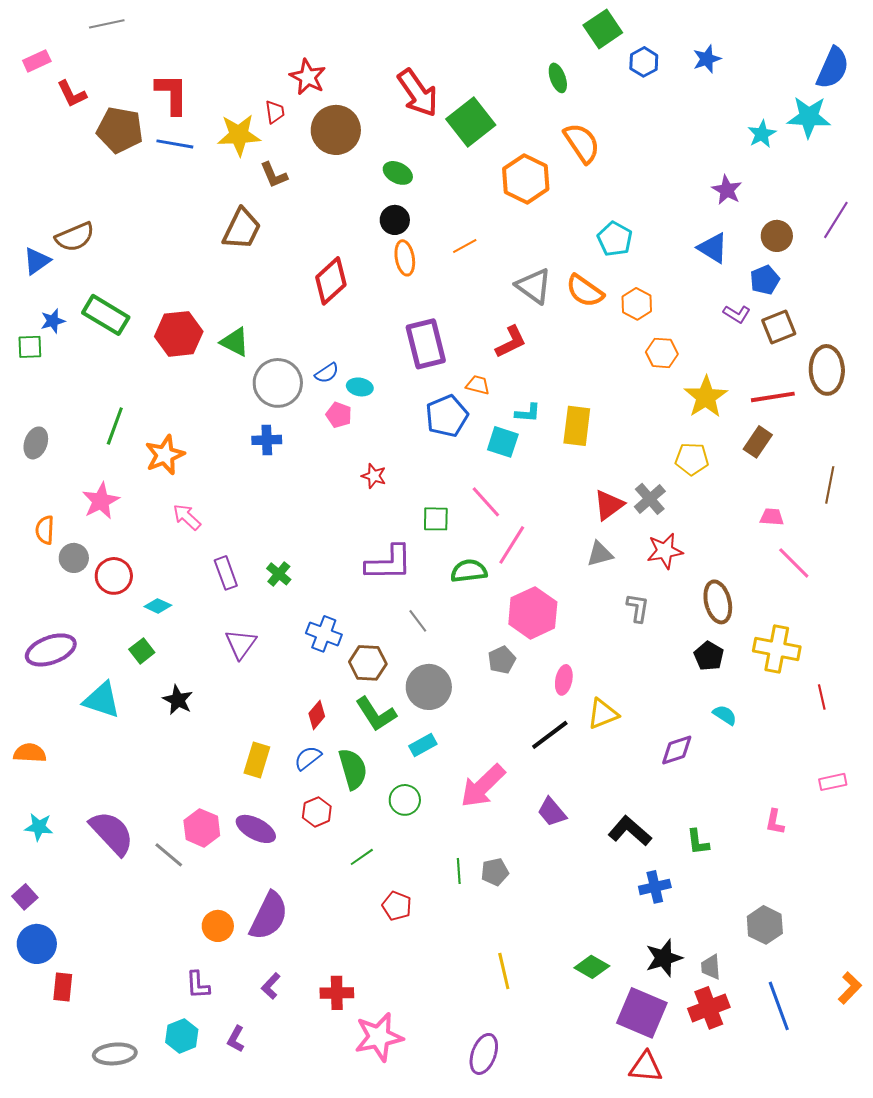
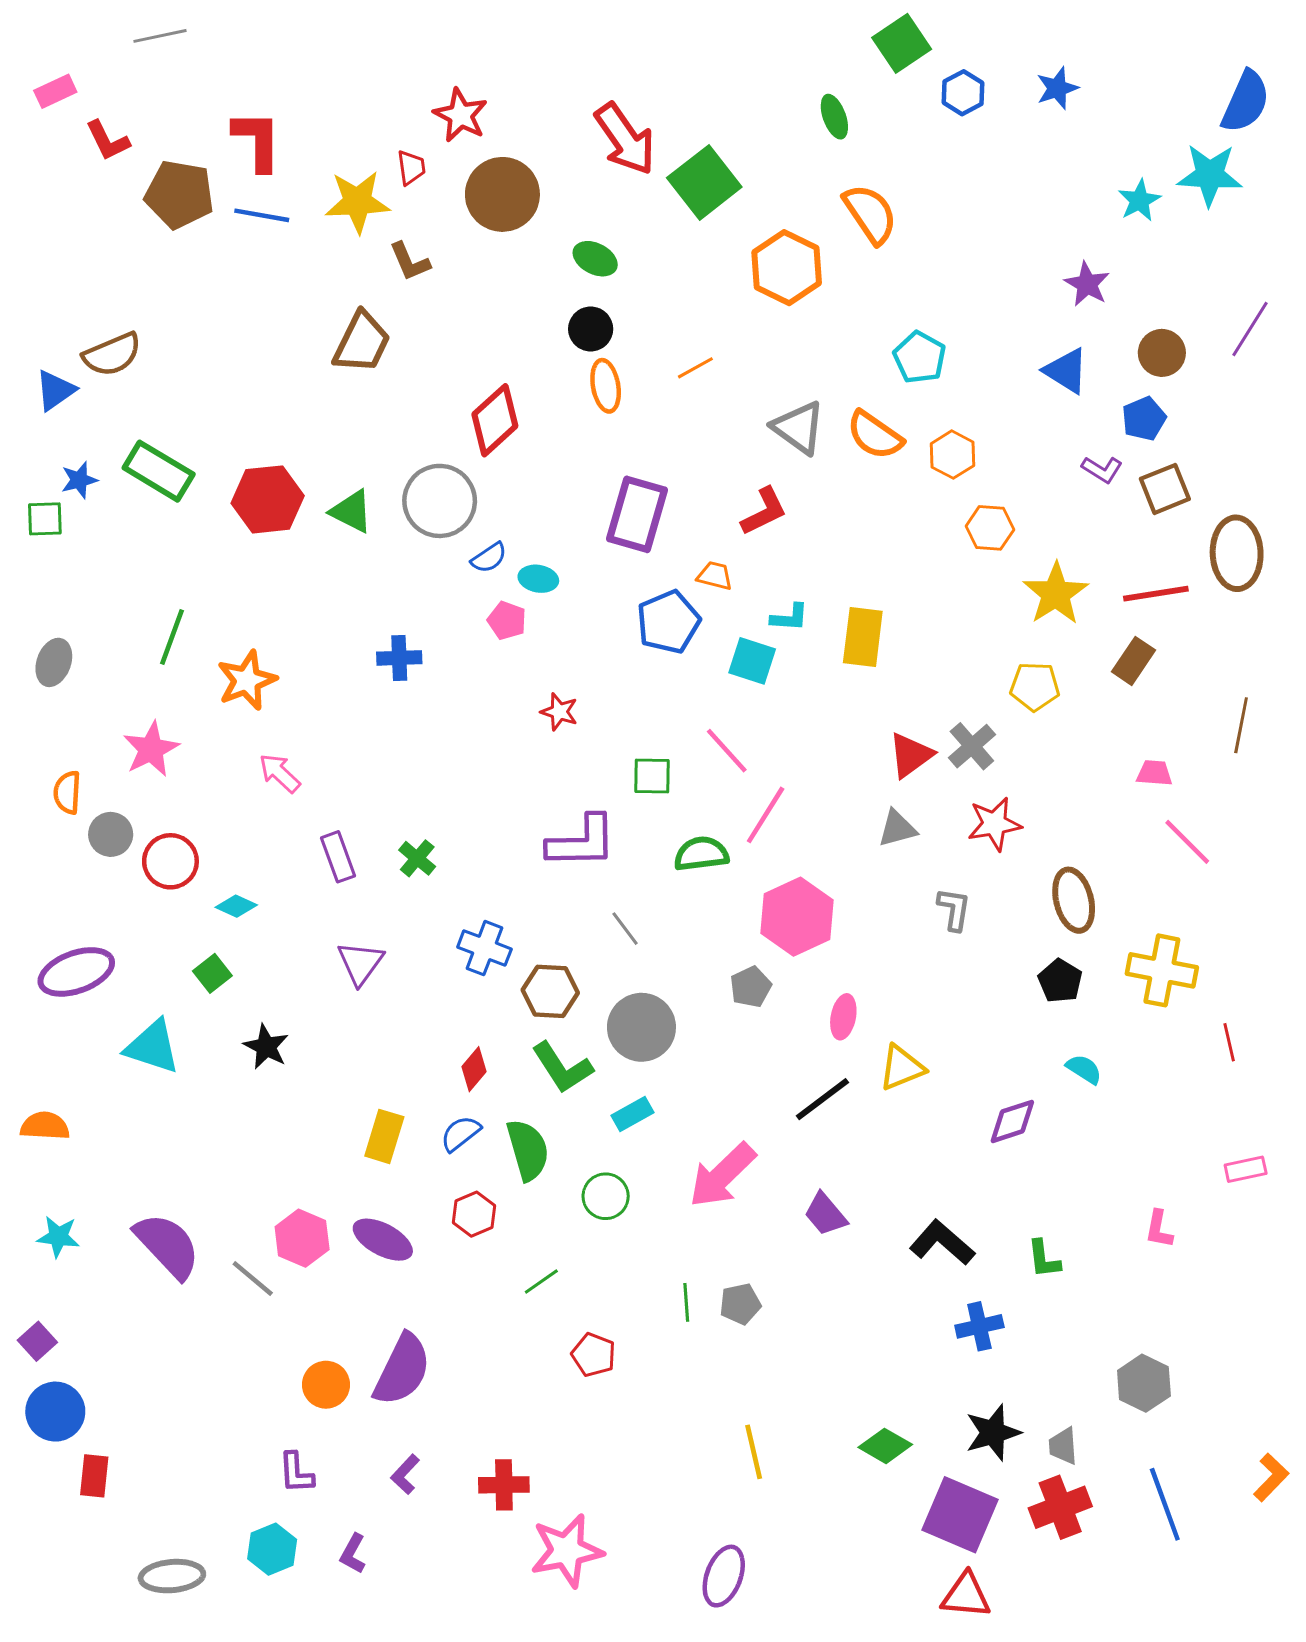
purple rectangle: (426, 344) -> (637, 514), turned 30
gray circle: (278, 383) -> (440, 501), moved

